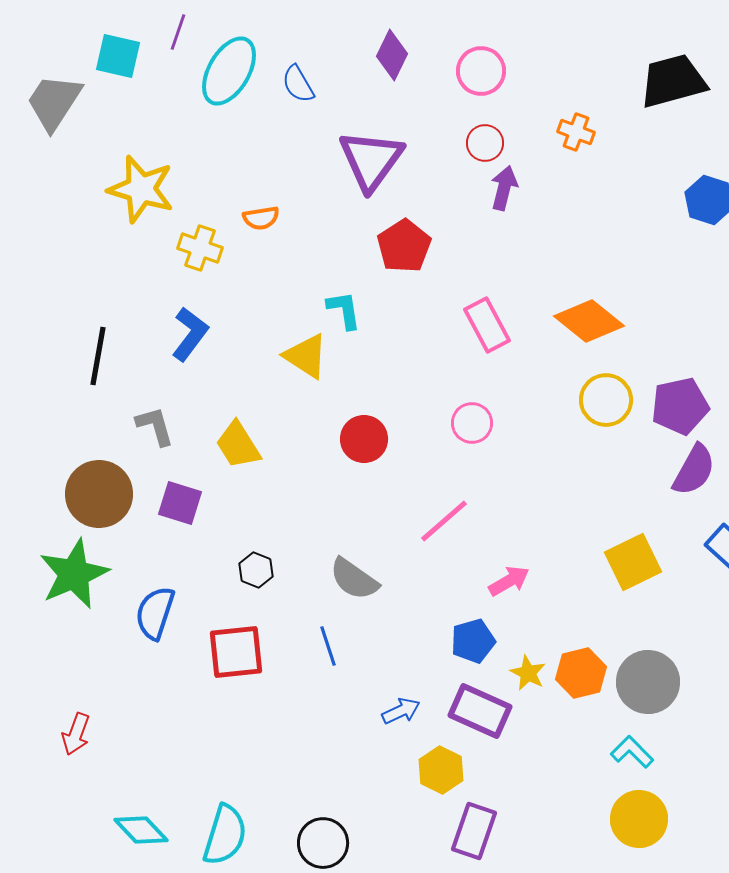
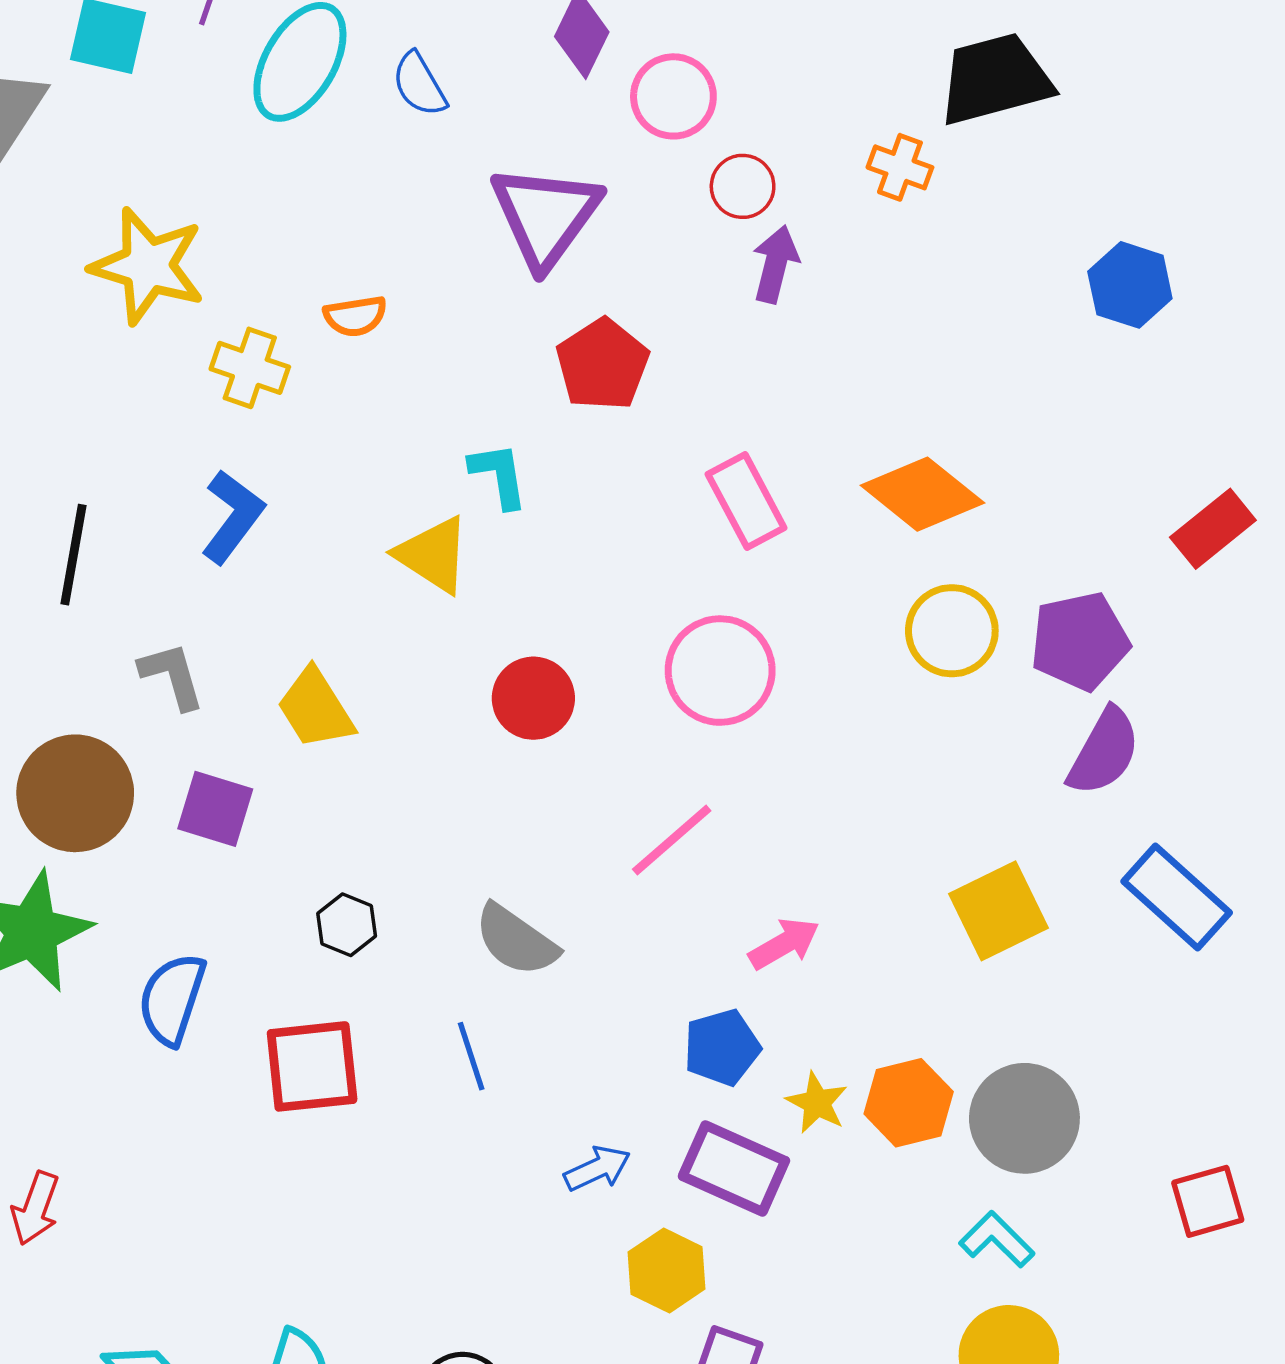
pink circle: (481, 71) -> (673, 96), moved
black trapezoid: (673, 81) -> (995, 79), moved
pink circle: (472, 423) -> (720, 671), size x1.5

